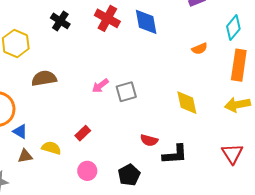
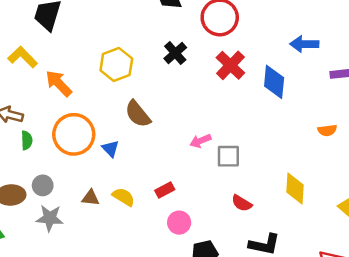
brown semicircle: (44, 78) -> (138, 114), turned -135
blue triangle: (20, 132) -> (110, 149), moved
red semicircle: (149, 140) -> (242, 203), moved
pink circle: (87, 171) -> (179, 223), moved

